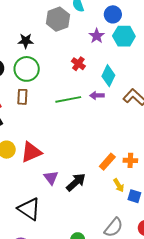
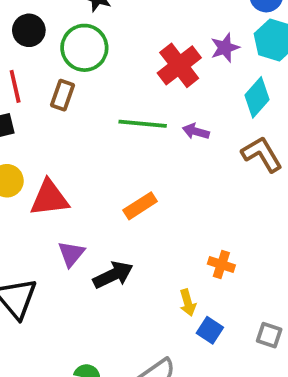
purple star: (97, 36) -> (225, 48), moved
red cross: (78, 64) -> (179, 65), size x1.6
cyan diamond: (108, 76) -> (257, 97), moved
orange rectangle: (107, 162) -> (140, 206), moved

